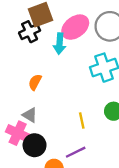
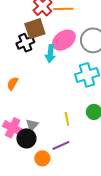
orange semicircle: (35, 82) -> (13, 84), moved
gray triangle: (30, 115) -> (32, 125), moved, turned 40

